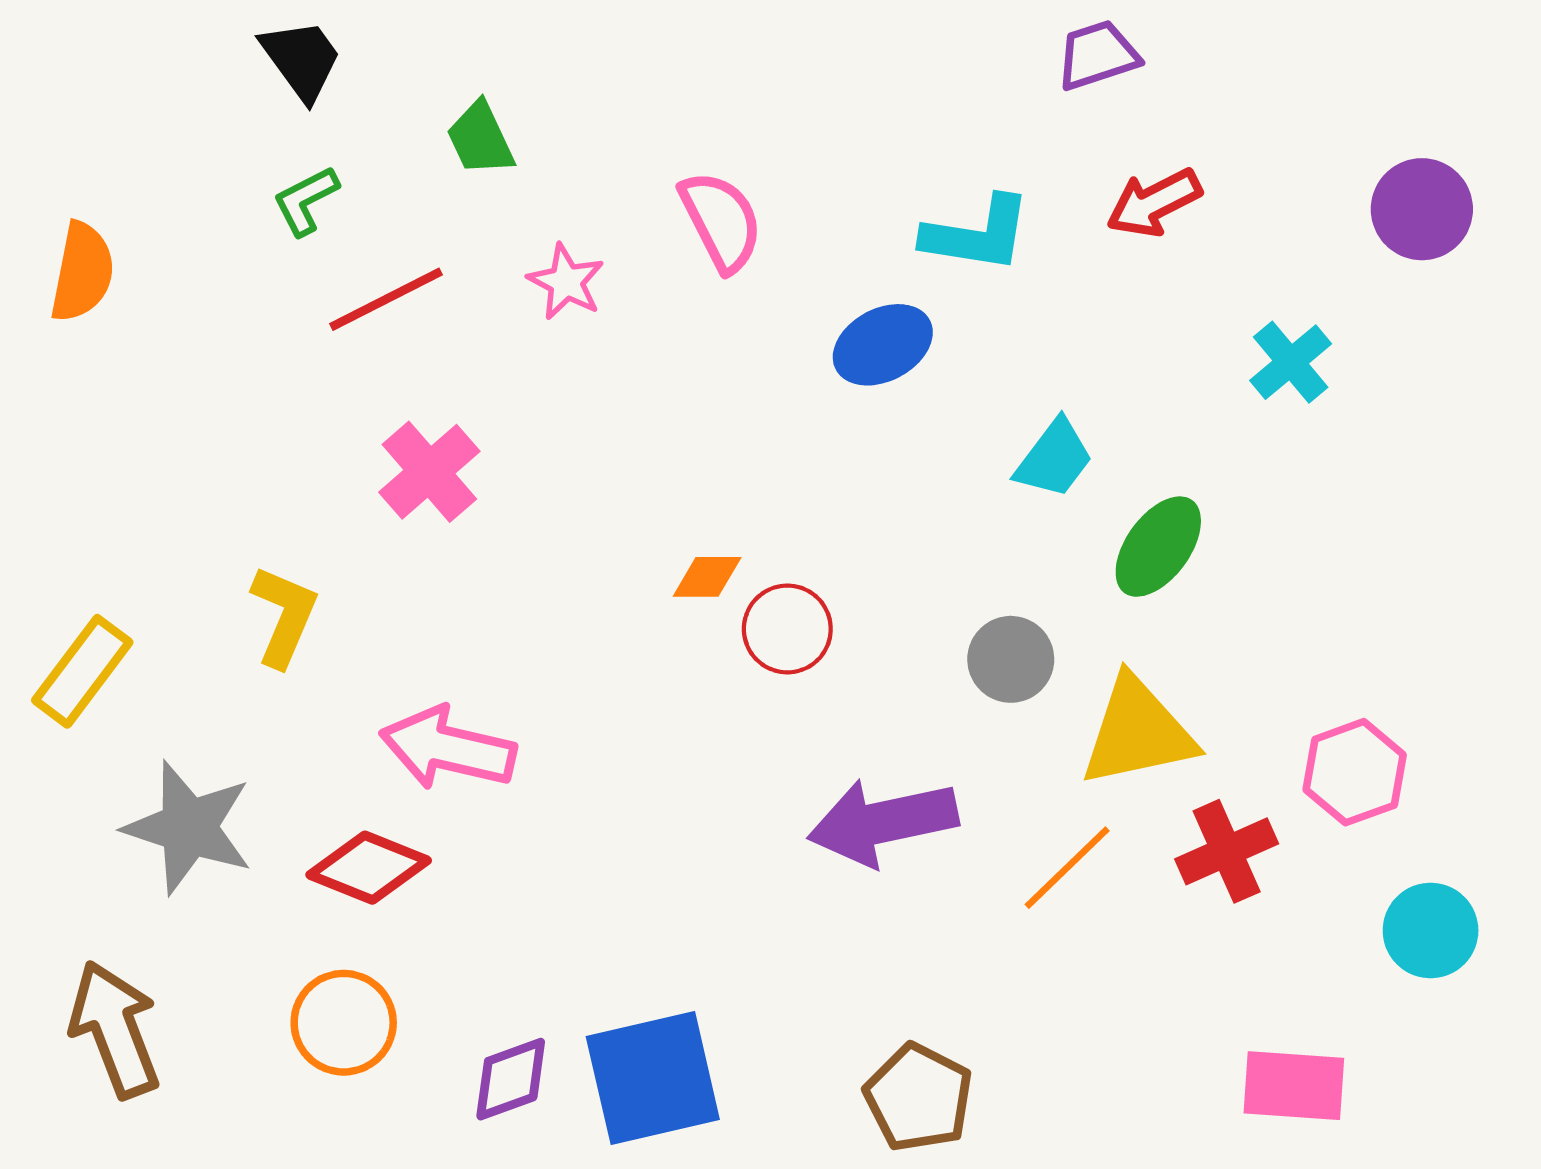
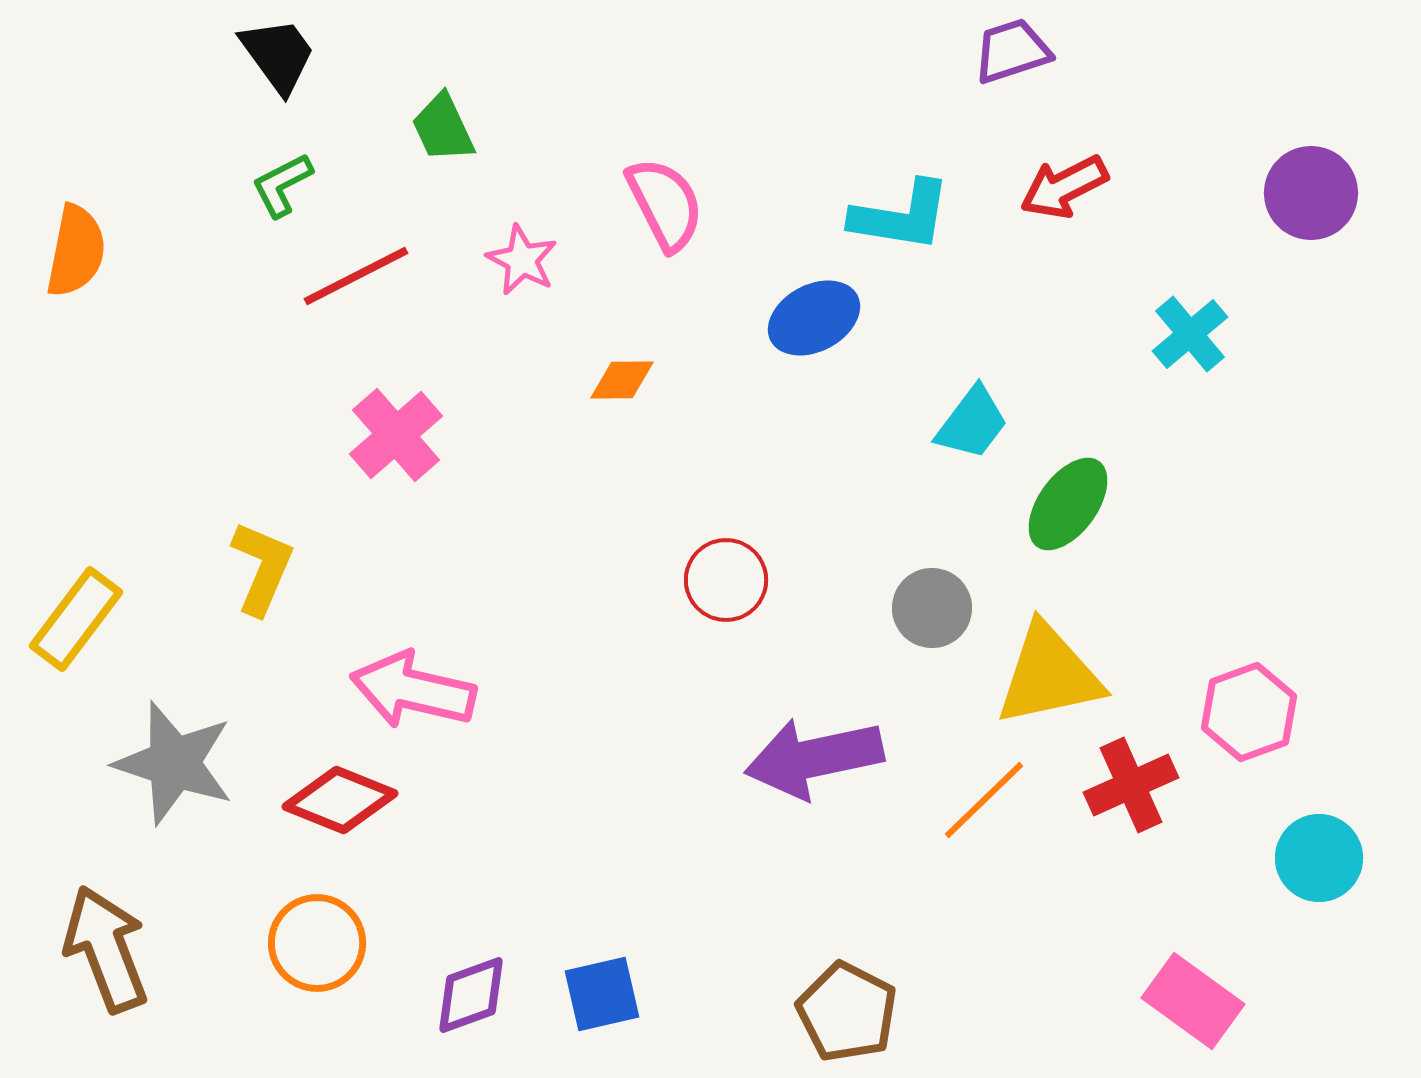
orange diamond: (707, 577) -> (622, 380), moved
blue square: (653, 1078) -> (602, 994), size x0.6
pink rectangle: (1294, 1086) -> (1193, 1001), turned 32

